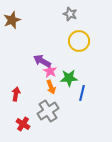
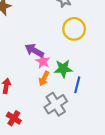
orange arrow: (51, 87) -> (44, 78), turned 48
gray cross: (48, 111) -> (56, 104), moved

